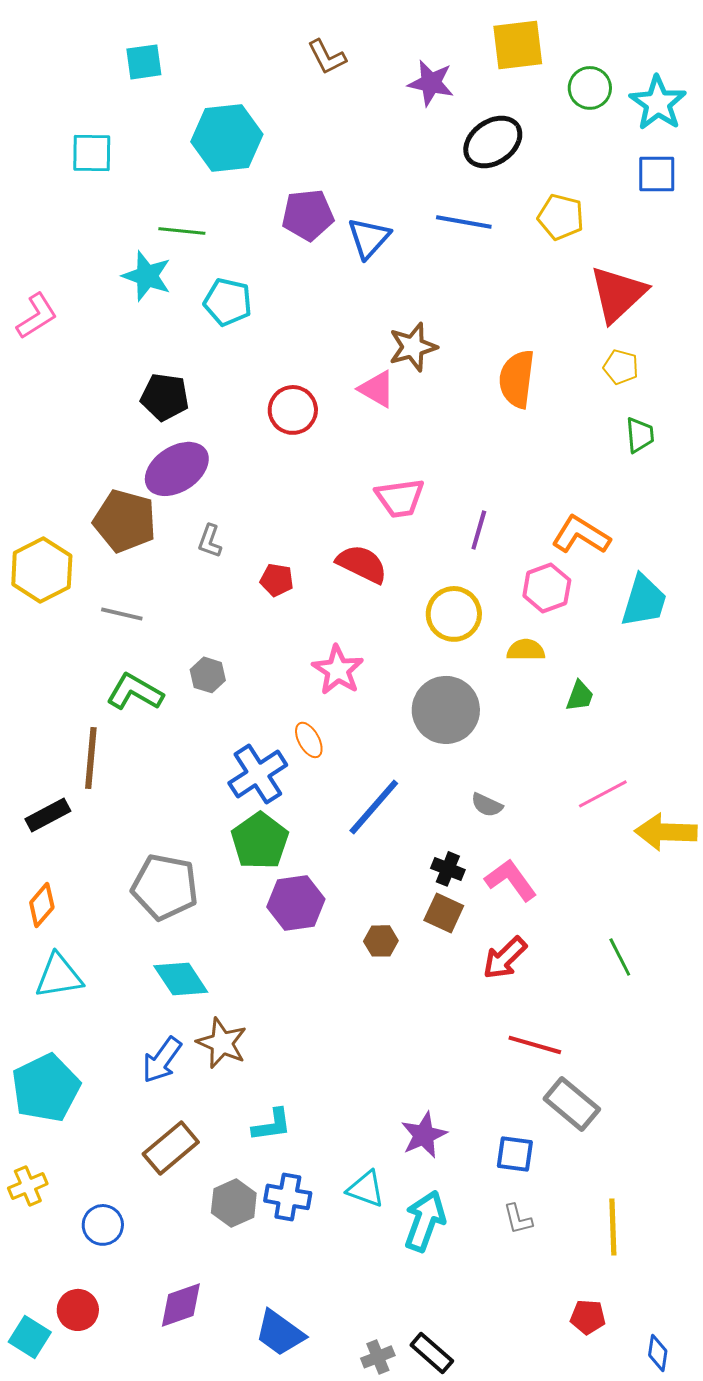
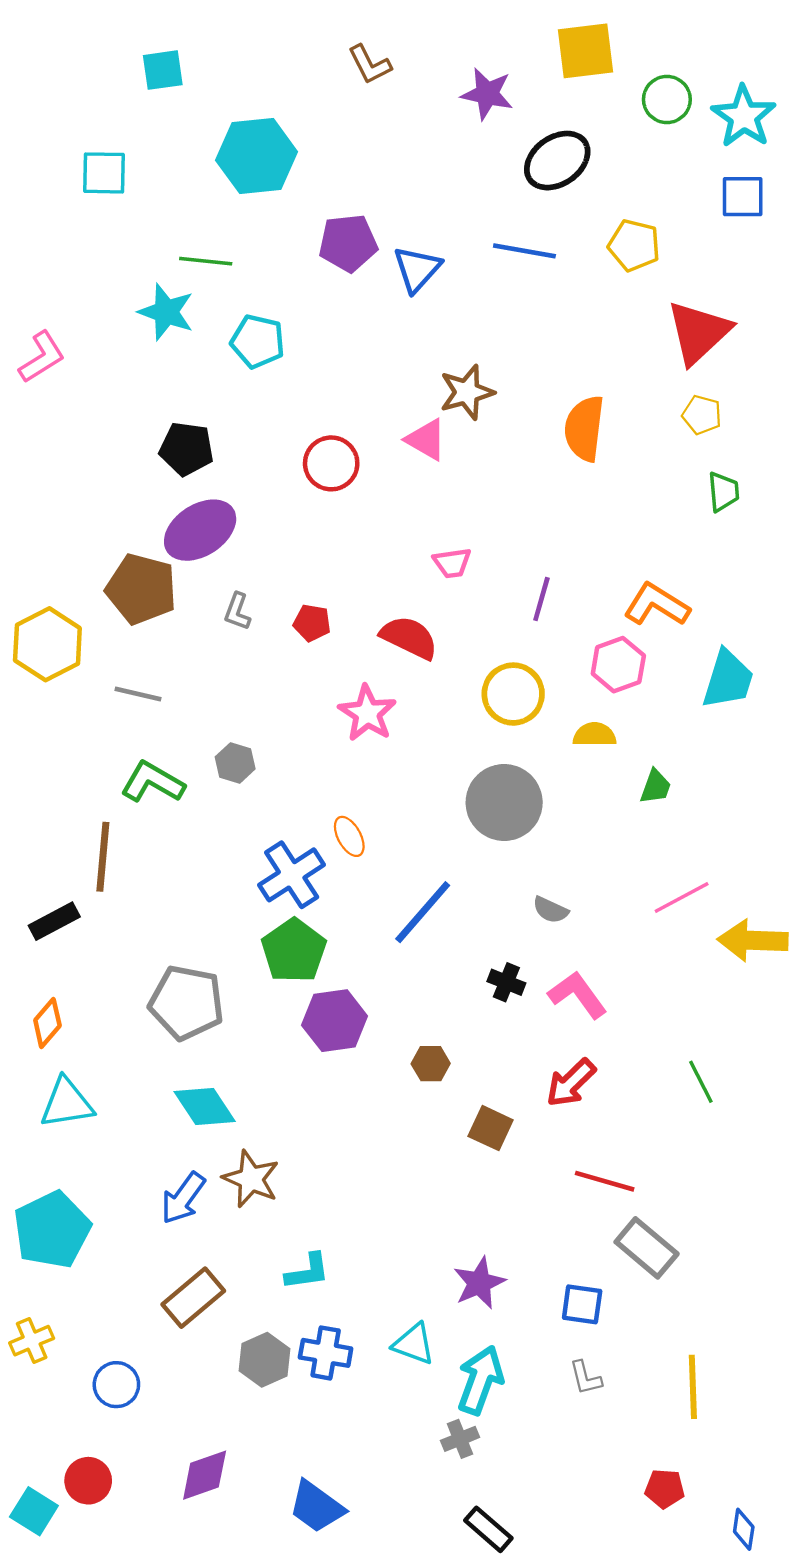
pink trapezoid: (400, 498) -> (452, 563), size x0.7
red pentagon: (277, 580) -> (312, 623), moved
pink star: (338, 670) -> (367, 713), moved
brown square: (444, 913) -> (491, 1128), moved
gray cross: (378, 1357) -> (460, 1439), moved

